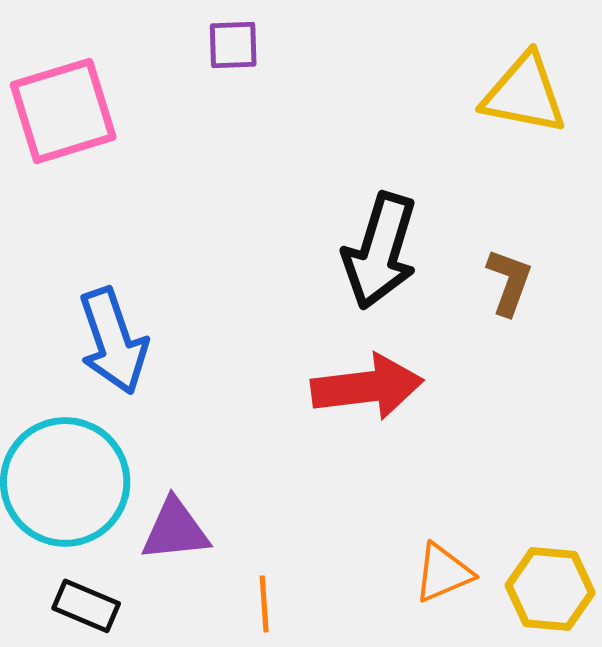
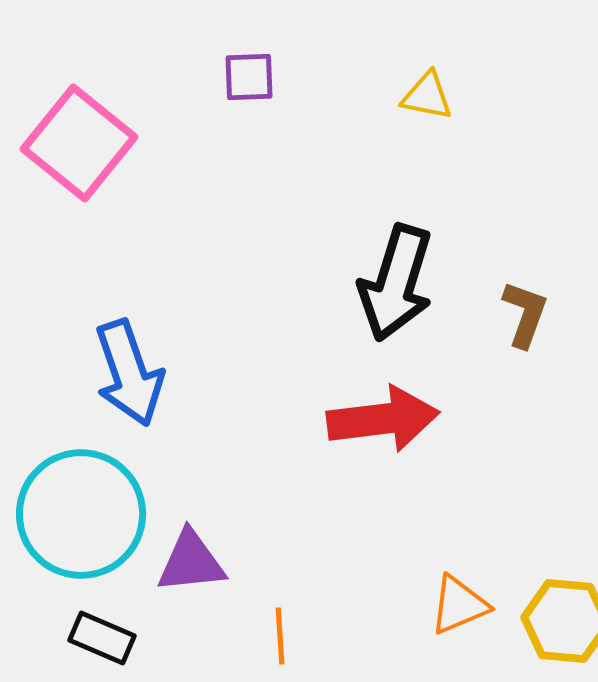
yellow triangle: (524, 94) -> (427, 96), moved, size x0.6
pink square: (63, 111) -> (79, 143), turned -34

